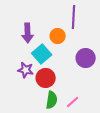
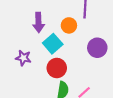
purple star: (26, 70) -> (23, 58), moved

